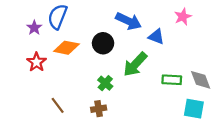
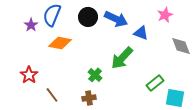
black circle: (103, 43) -> (88, 17), moved
red star: (36, 62) -> (29, 75), moved
green rectangle: (172, 80) -> (155, 83), moved, turned -42
gray diamond: (201, 80) -> (181, 46), moved

